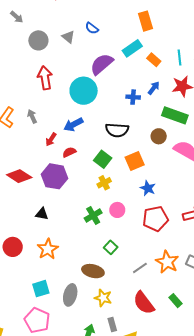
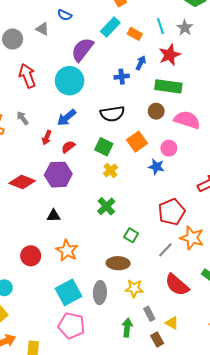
pink circle: (117, 210) -> (169, 148), moved
red pentagon: (155, 219) -> (172, 212), moved
cyan square: (41, 289) -> (68, 292), size x1.4

